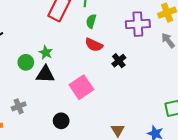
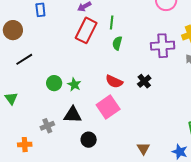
red semicircle: (94, 45) -> (114, 81), moved
green star: (46, 53) -> (74, 85), moved
black triangle: (45, 74) -> (73, 115), moved

